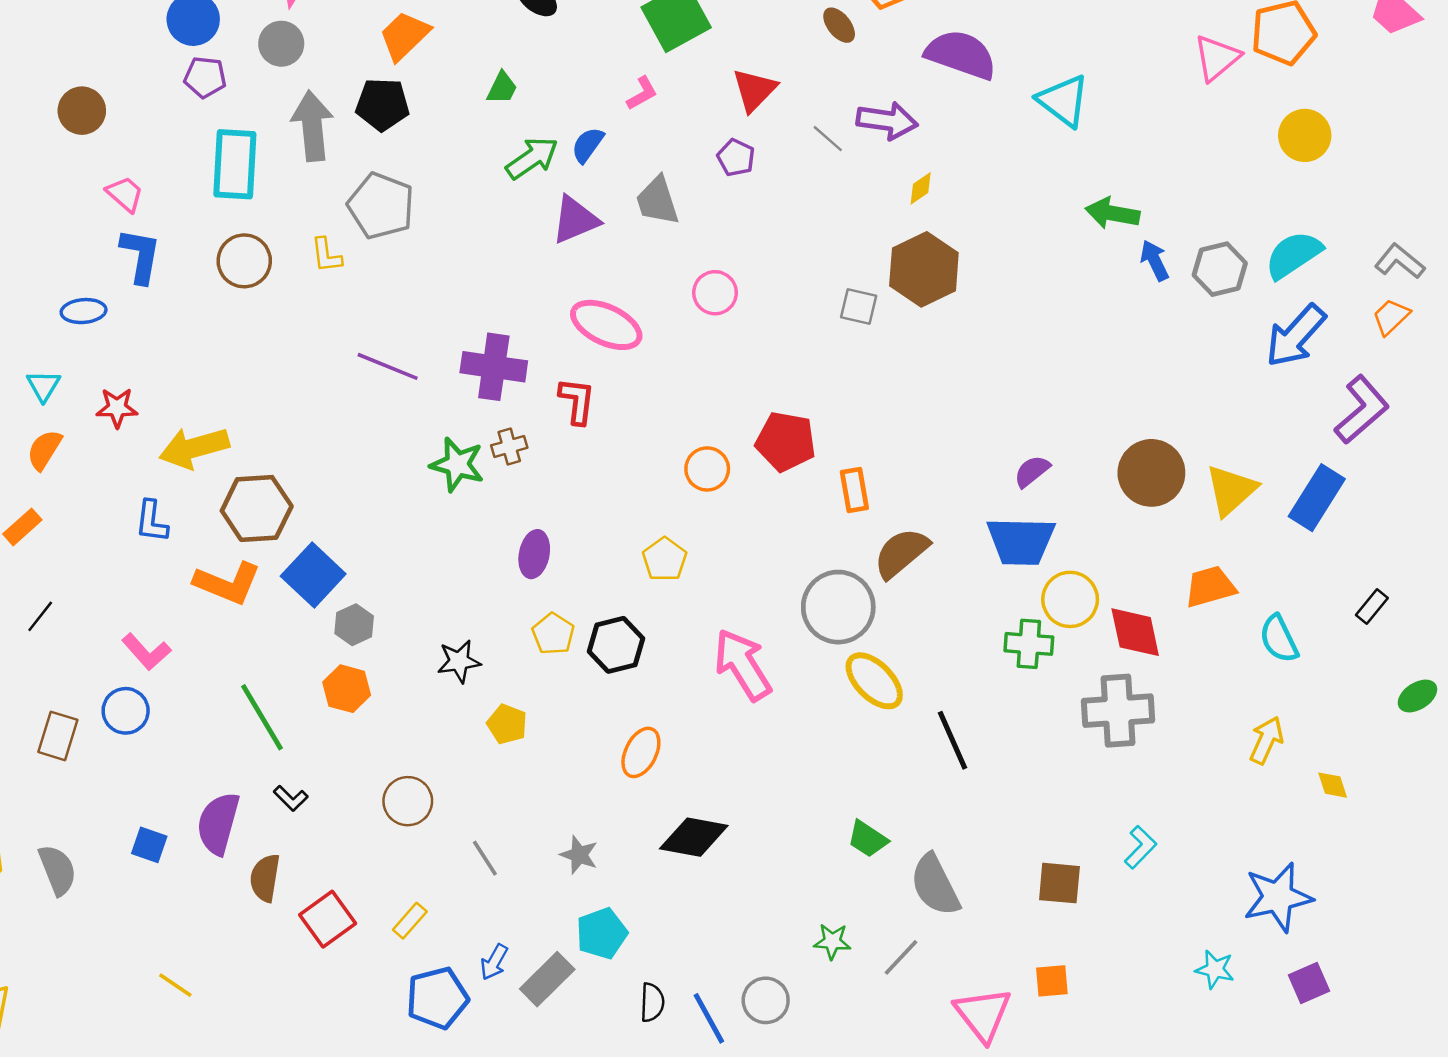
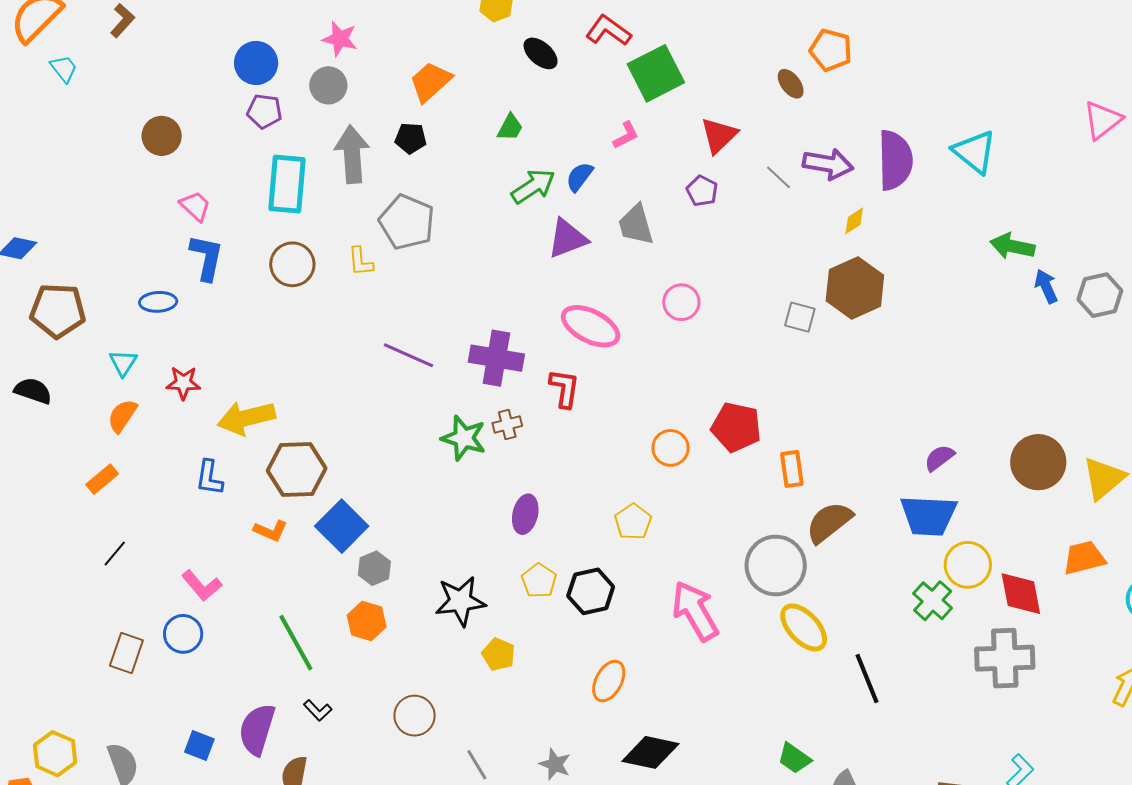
purple semicircle: (961, 55) -> (895, 160), moved, turned 68
black pentagon: (382, 104) -> (411, 138), size x0.7
orange L-shape: (227, 583) -> (271, 531), size x0.6
green cross: (1029, 644) -> (933, 601), turned 36
black star: (459, 661) -> (460, 601), size x1.4

